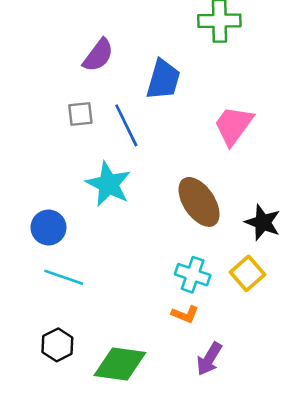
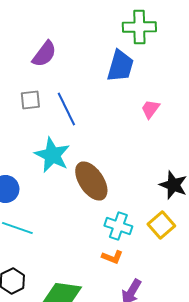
blue trapezoid: (163, 79) -> (120, 66), moved
pink trapezoid: (233, 125) -> (150, 109), size x0.6
brown ellipse: (199, 202) -> (91, 181), moved

